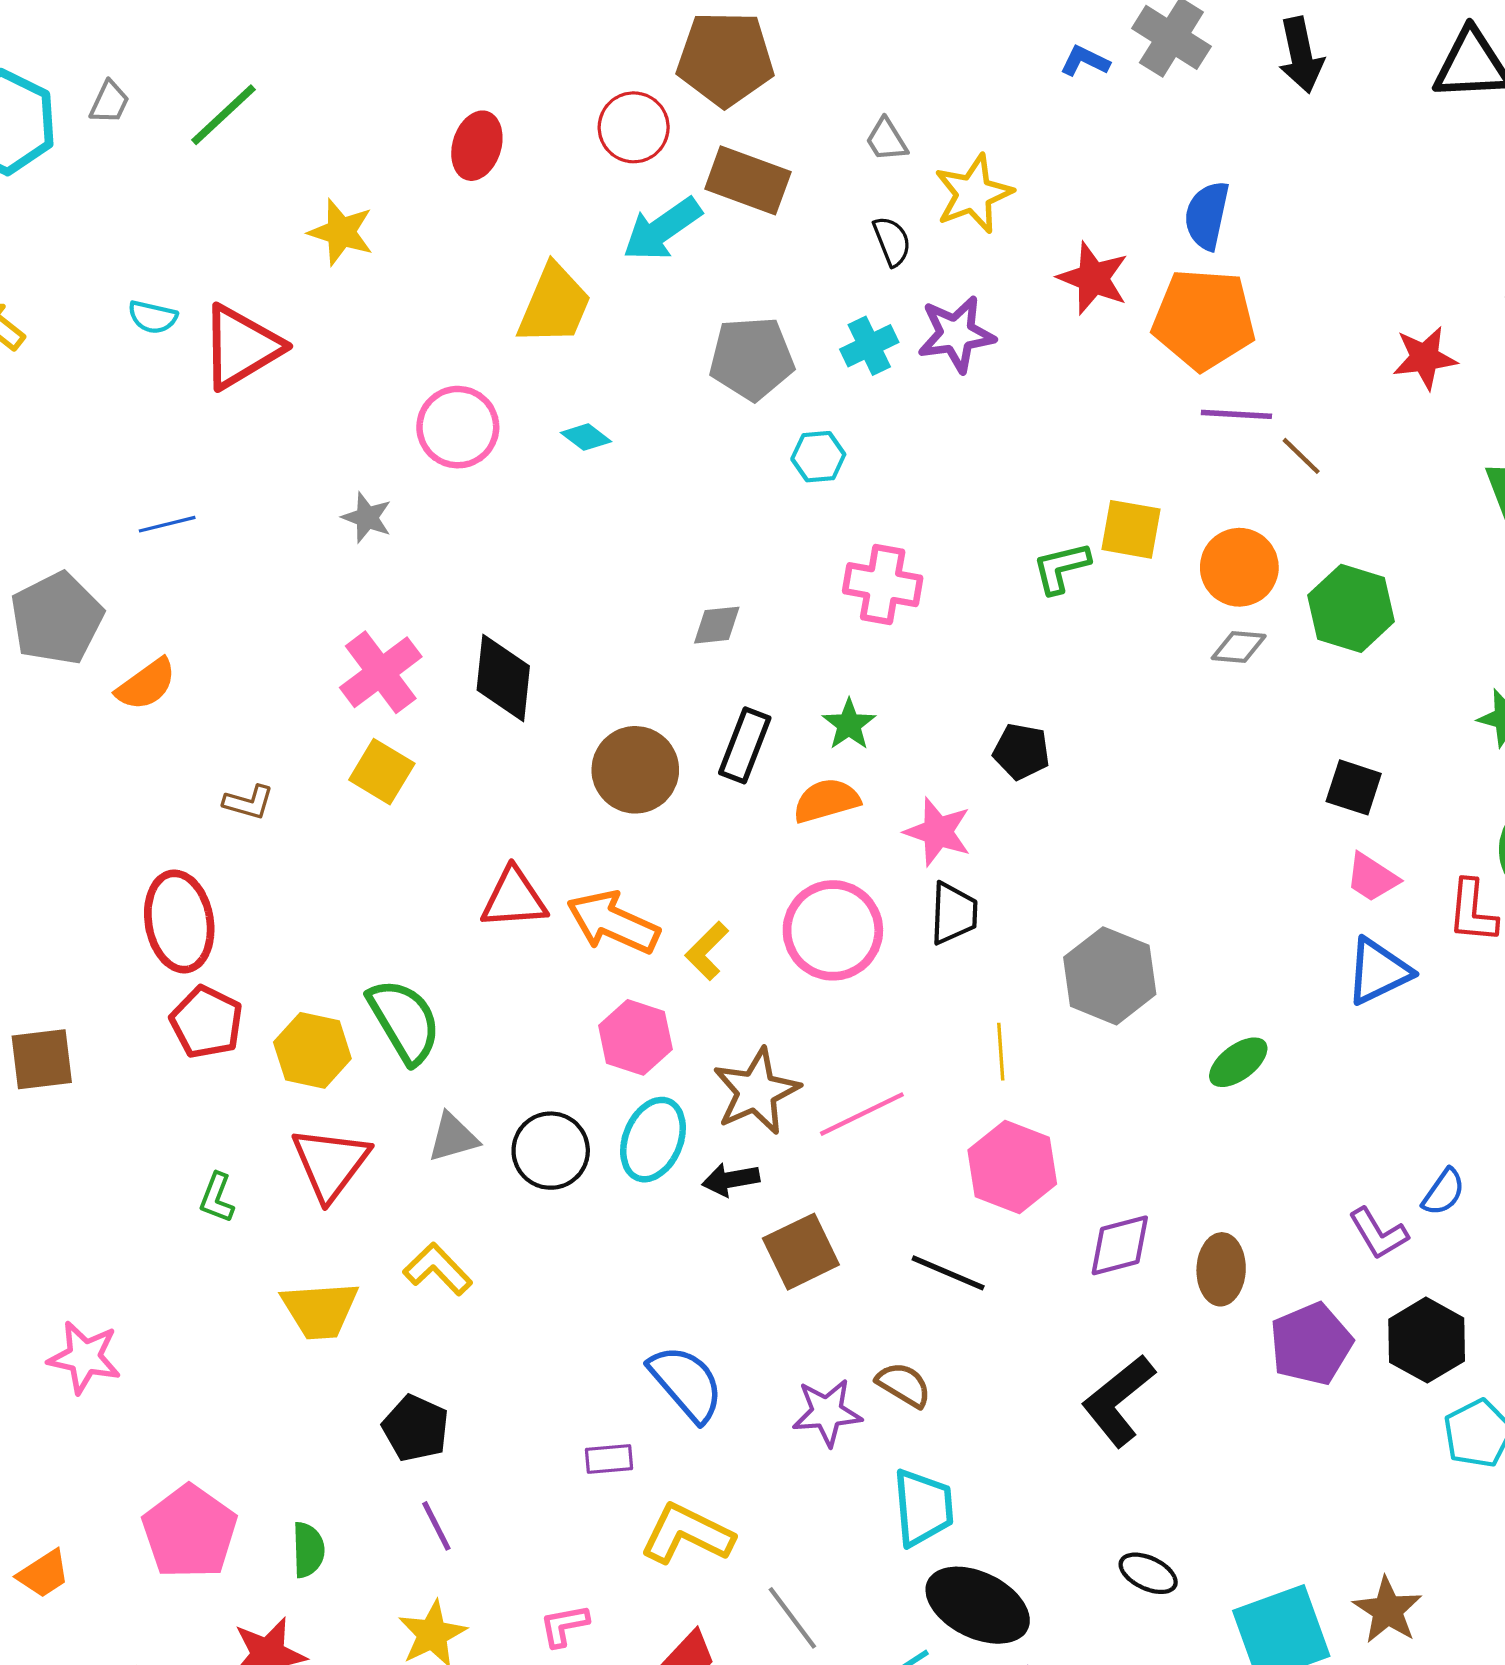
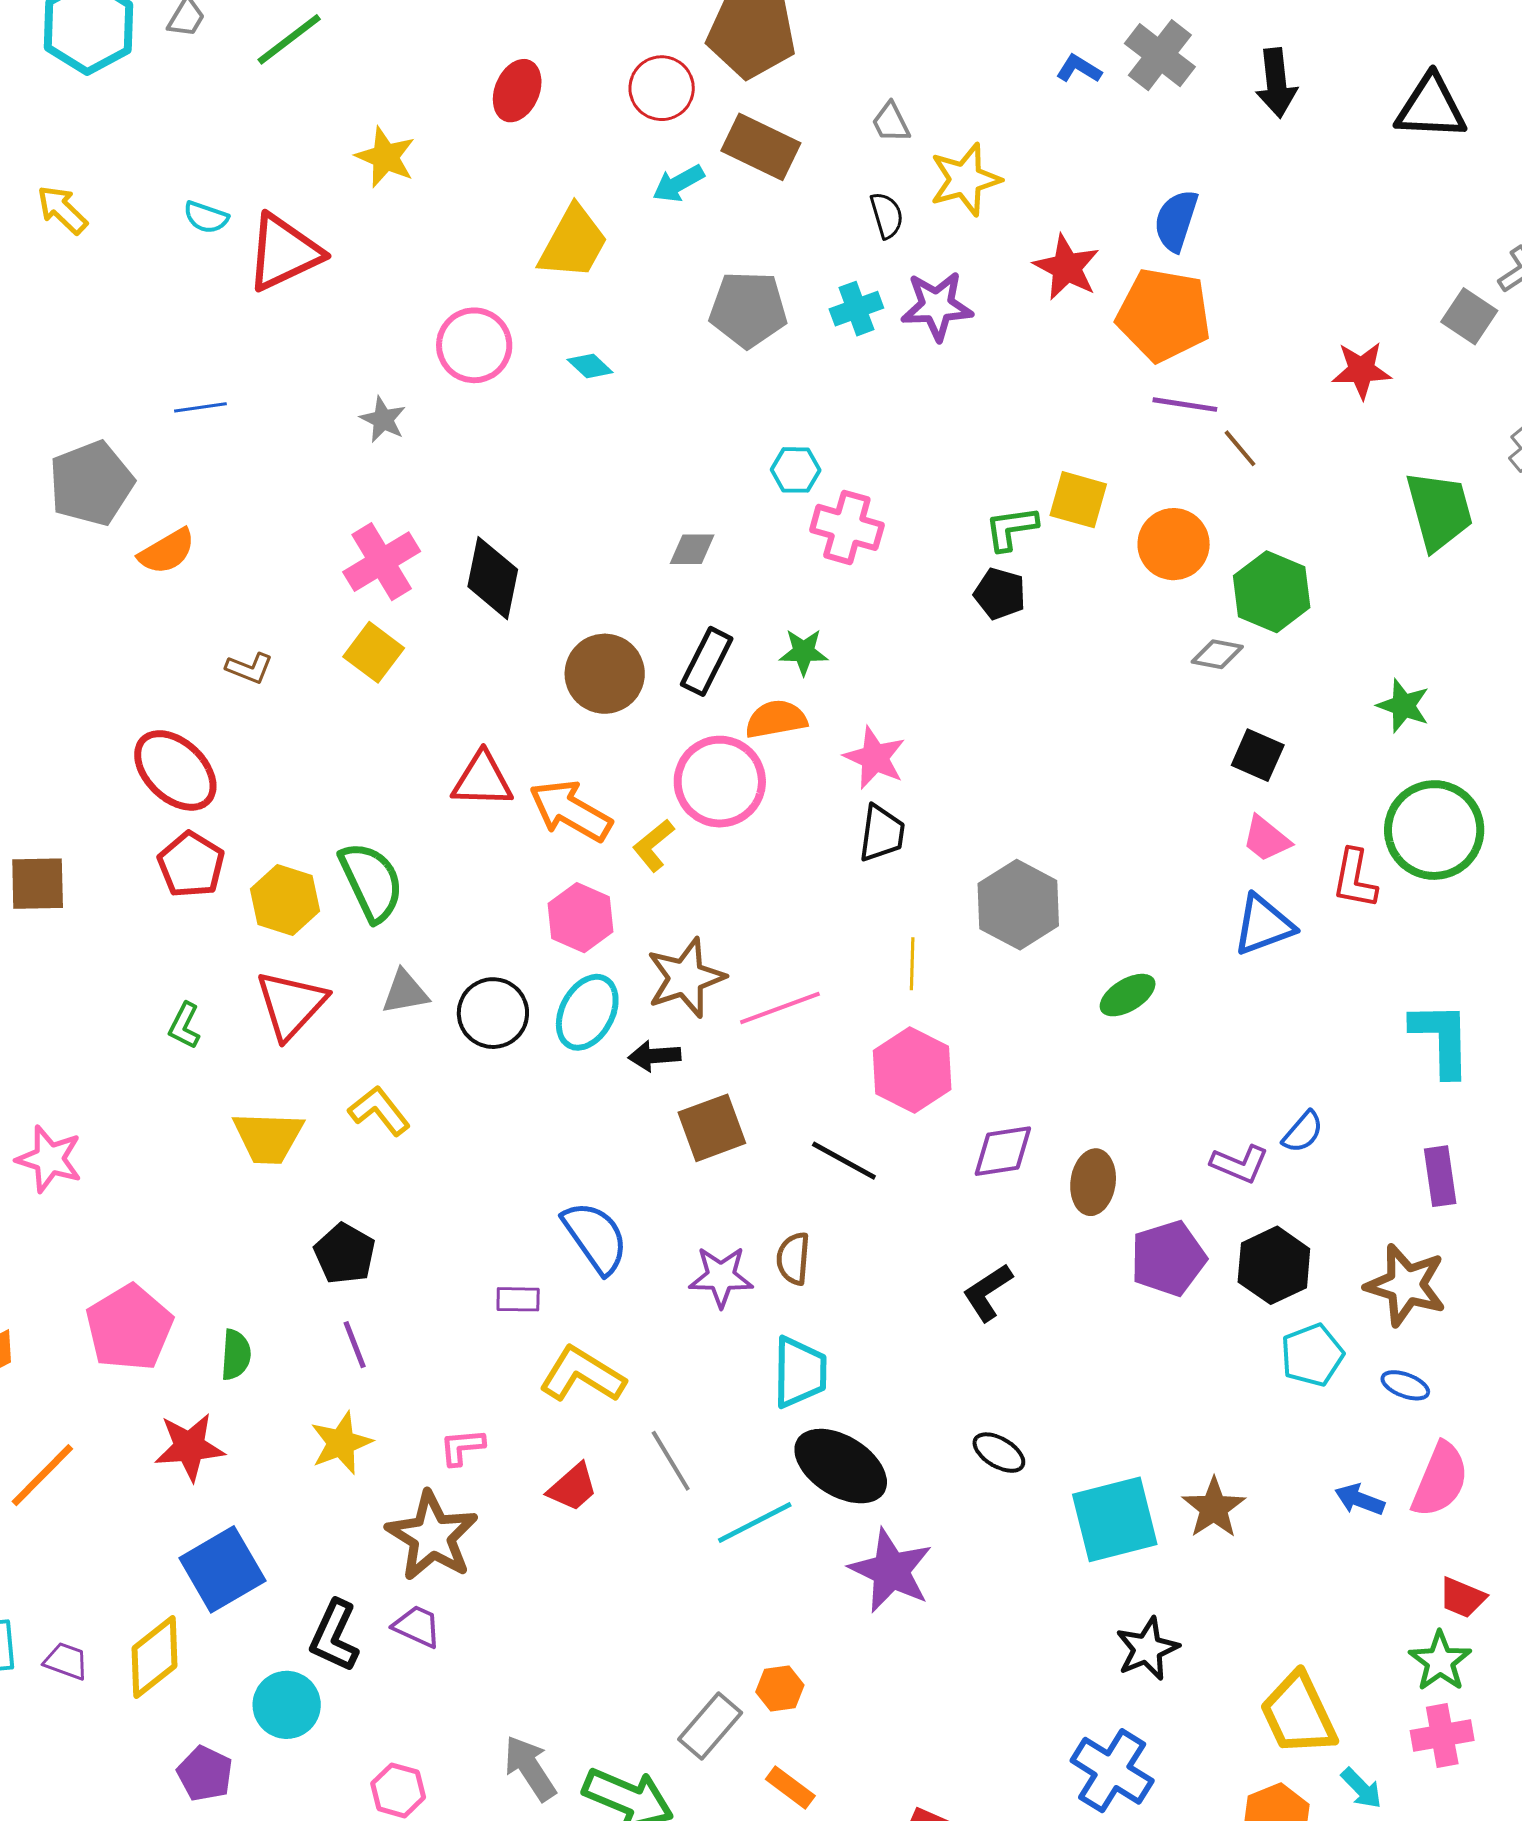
cyan arrow: (662, 229) -> (678, 183), size x0.7
cyan hexagon: (818, 457) -> (796, 470), moved
gray diamond: (1239, 647) -> (1217, 654), moved
green star: (849, 724) -> (804, 652), turned 30
black pentagon: (1021, 751) -> (1000, 594), moved
red ellipse: (179, 921) -> (175, 770), turned -42
pink circle: (833, 930) -> (720, 782), moved
purple L-shape: (1378, 1234) -> (1240, 1164), turned -42
brown semicircle: (904, 1385) -> (793, 1258), turned -122
black L-shape: (1118, 1401) -> (988, 1292), size x0.7

